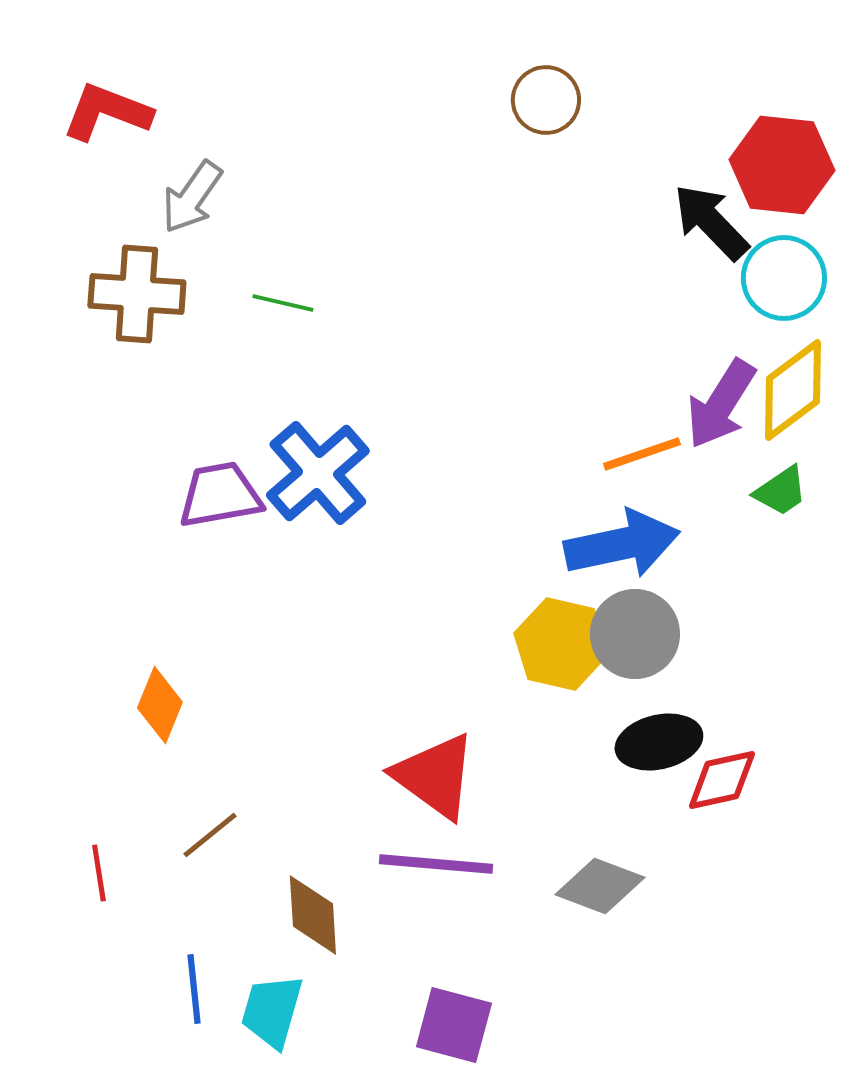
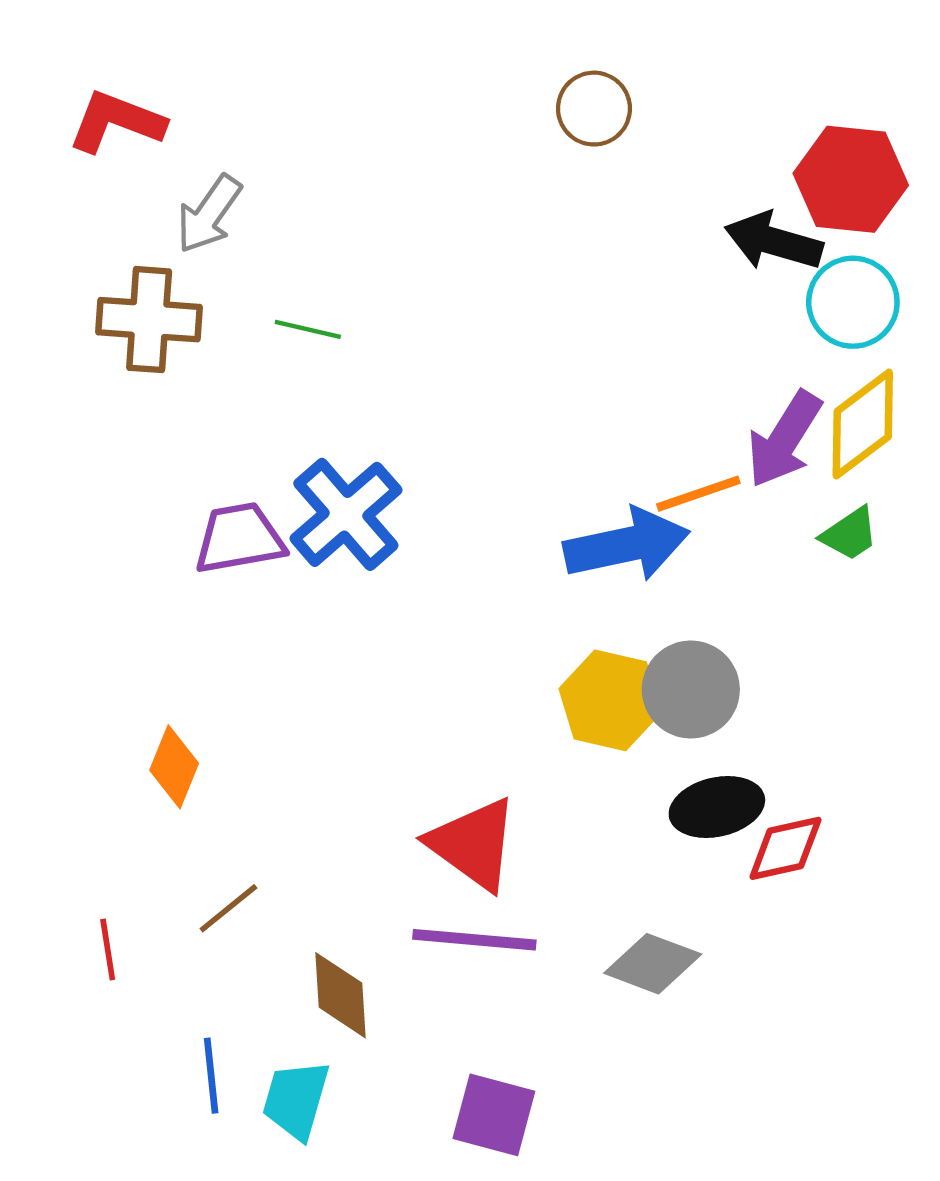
black arrow: (711, 222) -> (773, 241), turned -30
blue arrow: (622, 544) -> (627, 545), moved

